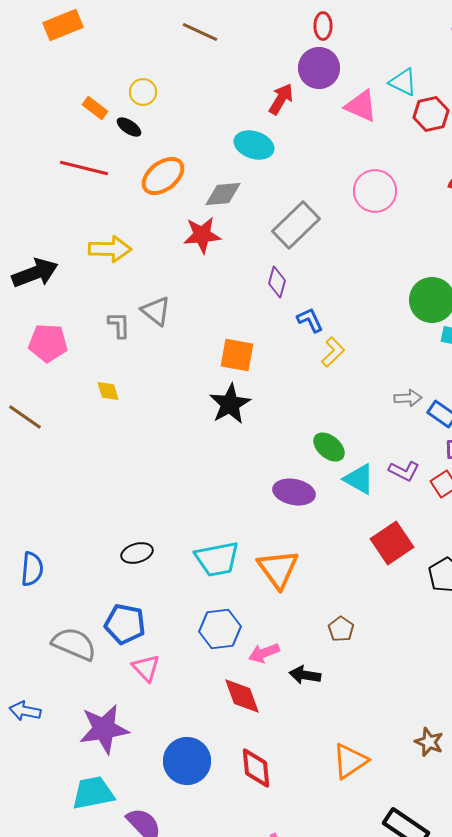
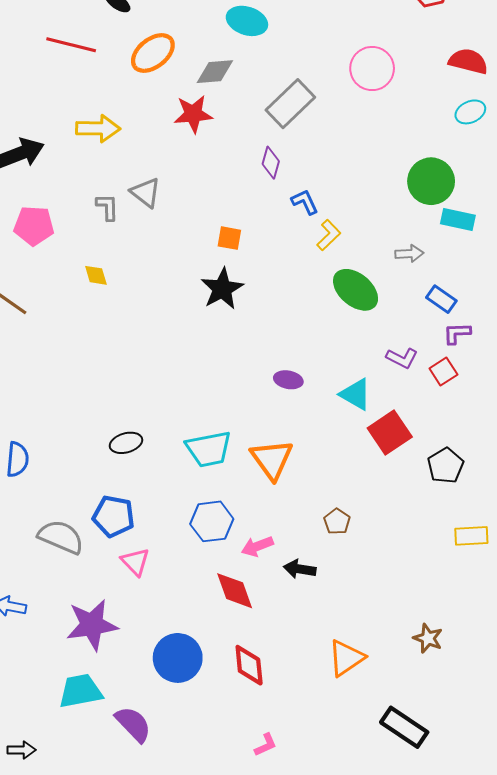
orange square: (237, 355) -> (229, 238), size x0.7
gray arrow: (408, 398) -> (409, 254), moved
green ellipse: (329, 447) -> (356, 290), moved, size x1.4
cyan triangle: (359, 479) -> (356, 394), moved
purple ellipse: (294, 492) -> (288, 380), size x0.7

